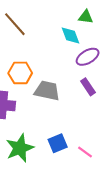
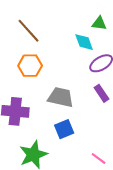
orange hexagon: (20, 73) -> (30, 66), moved
blue square: (58, 143) -> (64, 129), moved

